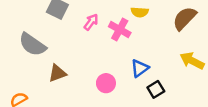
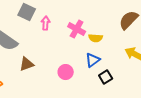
yellow semicircle: (140, 12) -> (96, 38), moved
pink arrow: (91, 22) -> (46, 23), moved, turned -32

